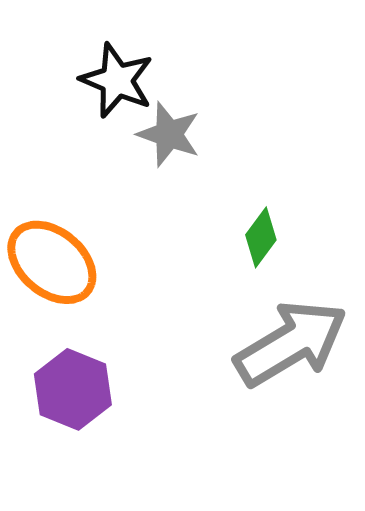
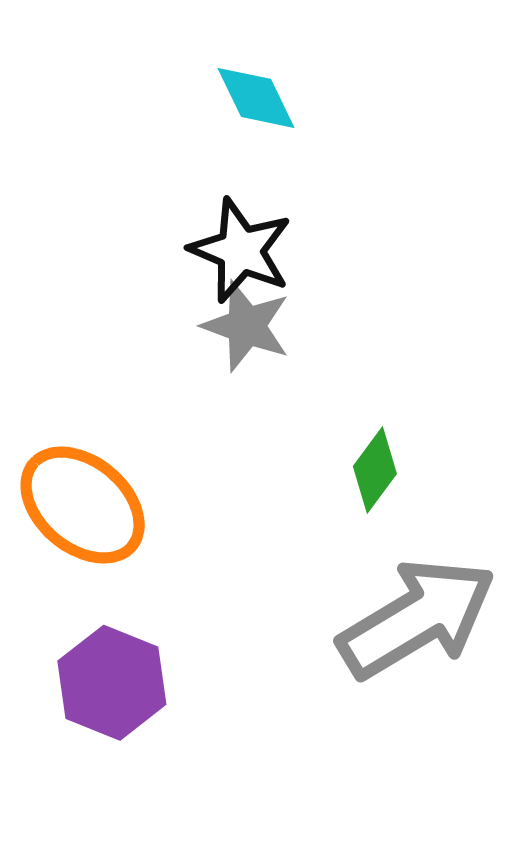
black star: (117, 80) -> (241, 250), moved

